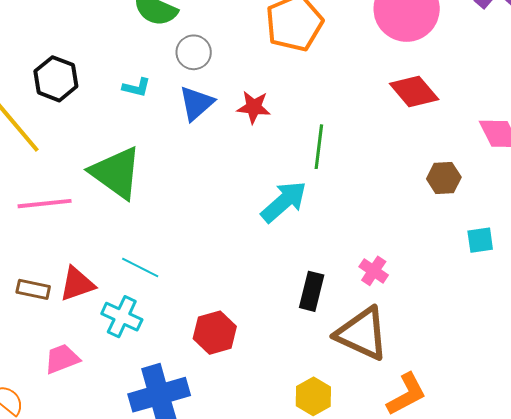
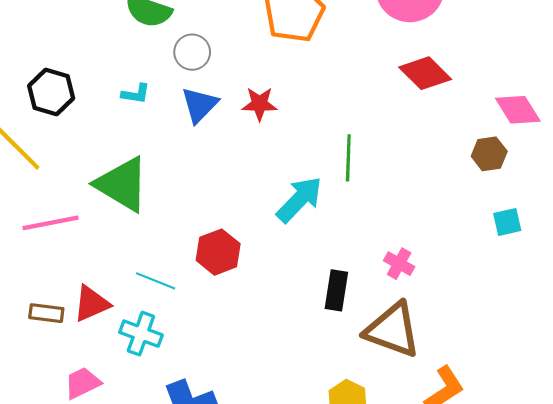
green line: (319, 147) -> (348, 158), moved
brown hexagon: (444, 178) -> (489, 154), moved
red hexagon: (215, 333) -> (218, 252), moved

